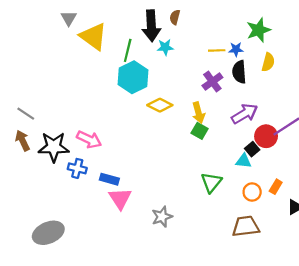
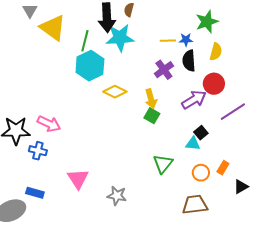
cyan star: (165, 47) -> (120, 38), size x1.8
red circle: (266, 136) -> (214, 84), moved
blue rectangle: (109, 179) -> (35, 193), moved
gray star: (162, 217) -> (117, 196), turned 30

